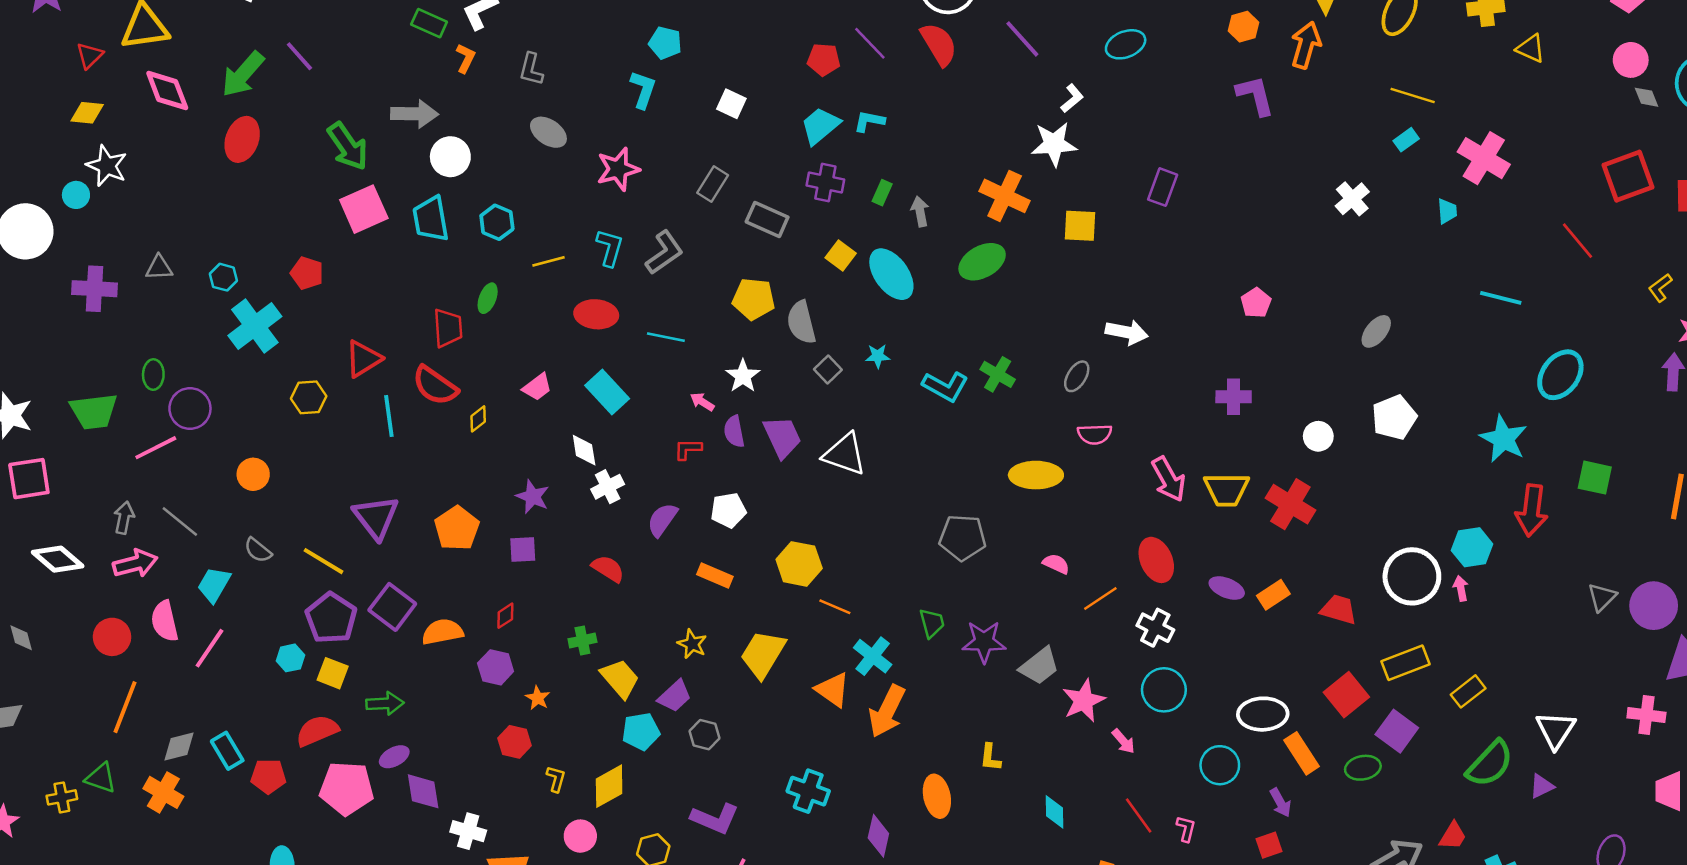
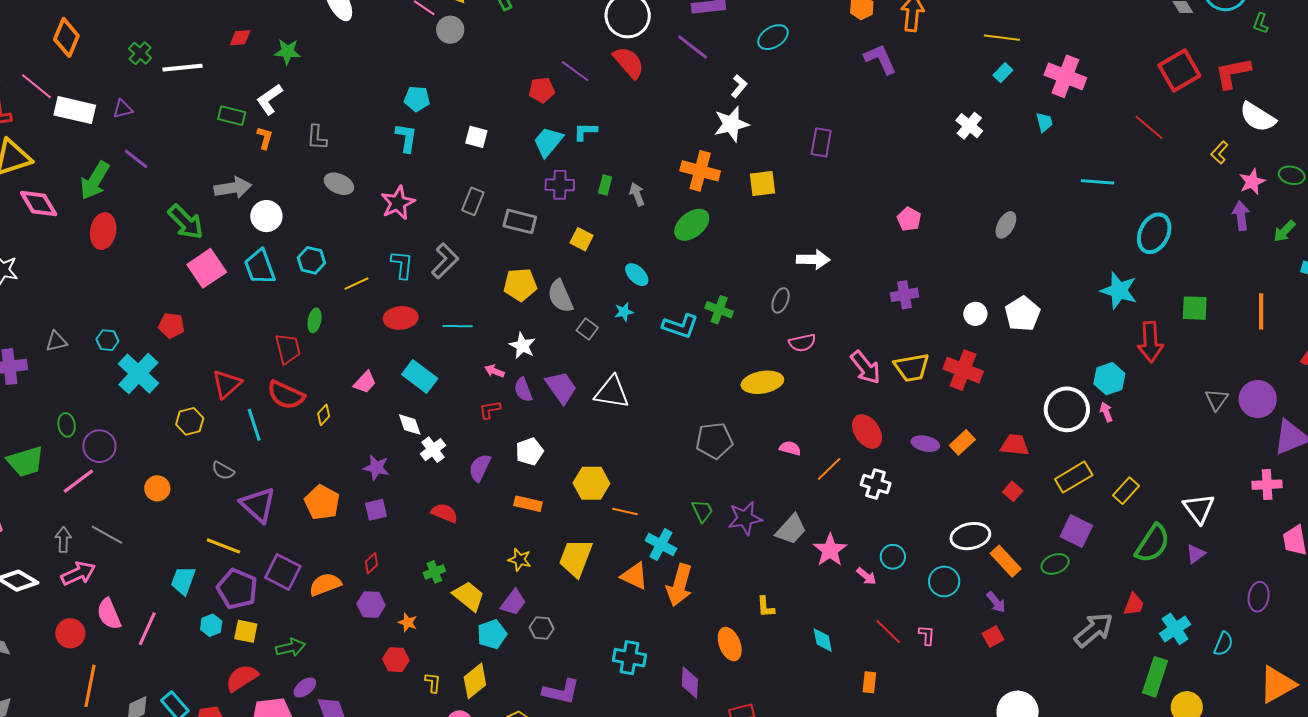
cyan ellipse: (891, 274) -> (637, 275), moved, size x0.6
white pentagon: (1394, 417) -> (1023, 314), moved
gray semicircle: (258, 550) -> (223, 471), moved
cyan trapezoid: (214, 585) -> (183, 580), moved
cyan circle: (1164, 690) -> (893, 557), moved, size x0.7
red square: (1346, 695) -> (1013, 491), moved, size x0.6

